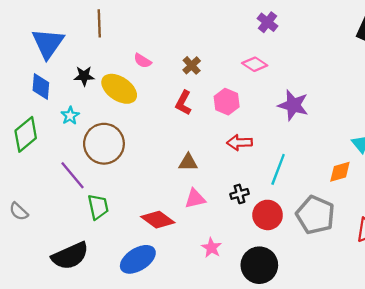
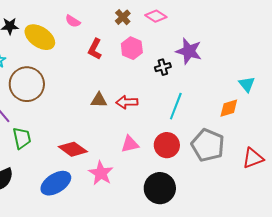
pink semicircle: (143, 61) -> (73, 21), moved
brown cross: (192, 65) -> (123, 17), moved
red arrow: (239, 143) -> (127, 102), moved
black cross: (239, 194) -> (163, 67), moved
pink triangle: (195, 199) -> (130, 144), moved
pink star: (211, 248) -> (101, 173), moved, size x1.4

